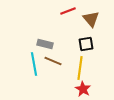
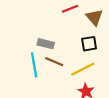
yellow line: (80, 68) -> (83, 69), turned 55

